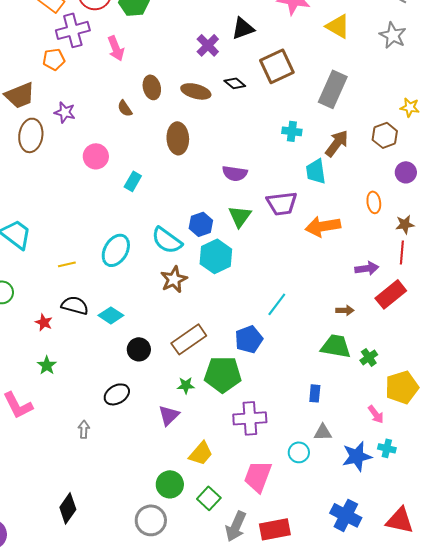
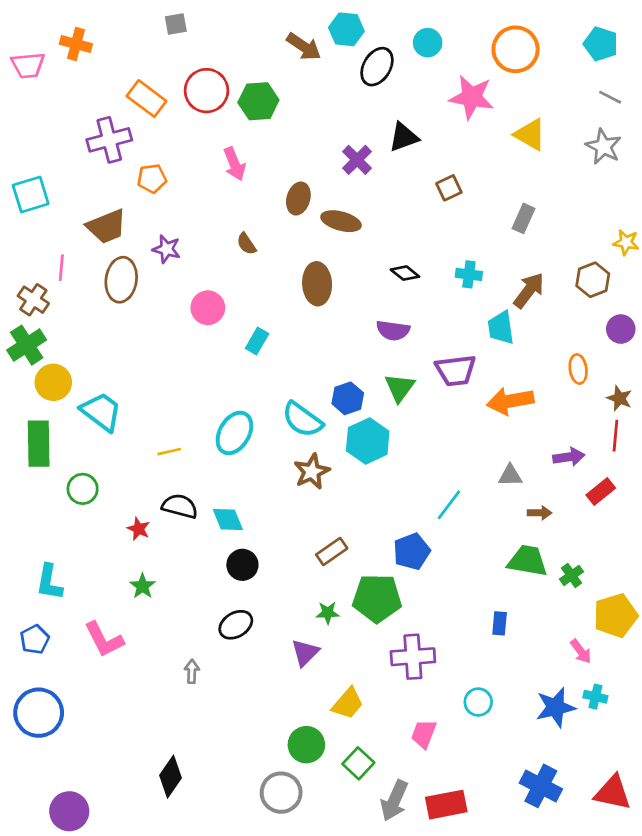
purple cross: (73, 30) -> (109, 140), moved
brown square: (277, 66) -> (449, 188), size x0.6
black diamond: (235, 83) -> (405, 273), moved
brown ellipse: (152, 87) -> (298, 198), moved, turned 30
gray rectangle: (333, 89) -> (524, 218), size x0.6
brown star: (405, 224) -> (619, 398), turned 30
red rectangle: (391, 294) -> (601, 492), size x0.7
cyan diamond: (111, 315) -> (228, 520), turned 35
brown rectangle: (189, 339) -> (332, 551), size x0.7
black circle: (139, 349) -> (242, 565), moved
gray triangle: (323, 432) -> (510, 476), moved
pink trapezoid: (258, 476) -> (424, 734), size x0.7

